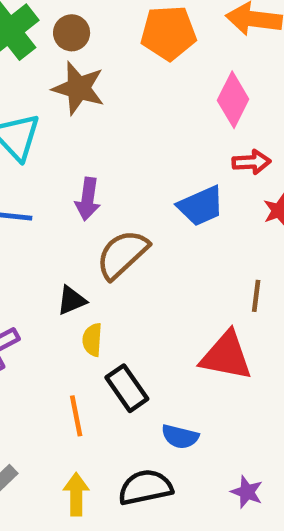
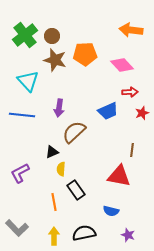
orange pentagon: (168, 33) -> (85, 54), moved
pink diamond: (233, 100) -> (122, 65), turned -70
blue semicircle: (180, 437) -> (111, 211), moved

